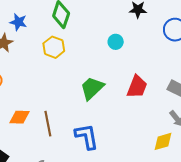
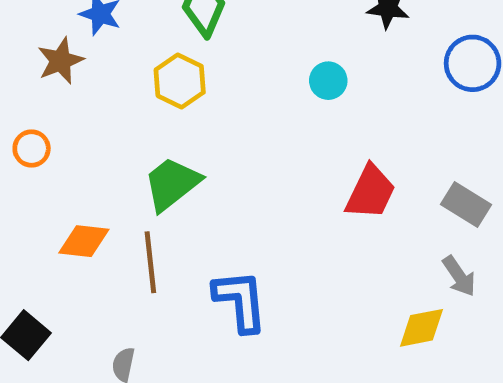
green trapezoid: (92, 88) -> (172, 184), moved

